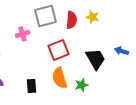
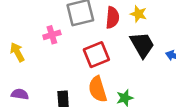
black trapezoid: (96, 59) -> (142, 45), moved

